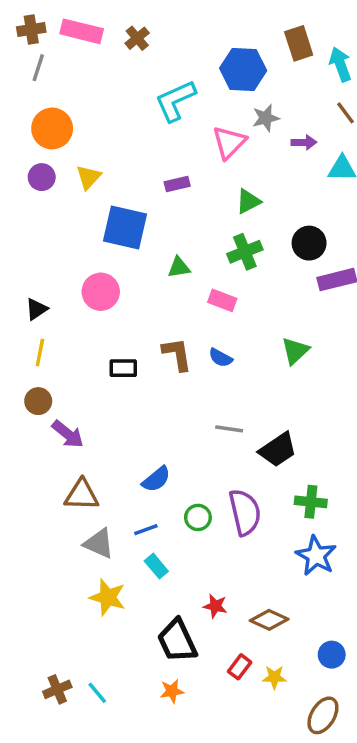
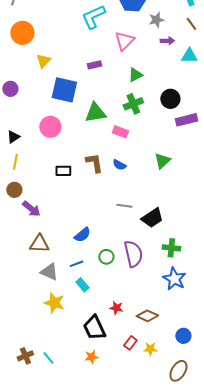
gray star: (266, 118) -> (156, 20), moved
purple circle: (42, 177) -> (10, 89), moved
green triangle: (179, 267) -> (95, 113), size x1.6

